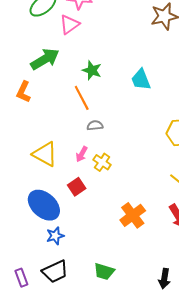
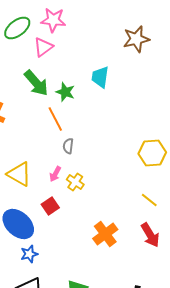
green arrow: (45, 59) -> (36, 83), moved, turned 80
cyan trapezoid: (141, 80) -> (100, 77), moved, turned 30
gray semicircle: (95, 126) -> (68, 146), turned -77

